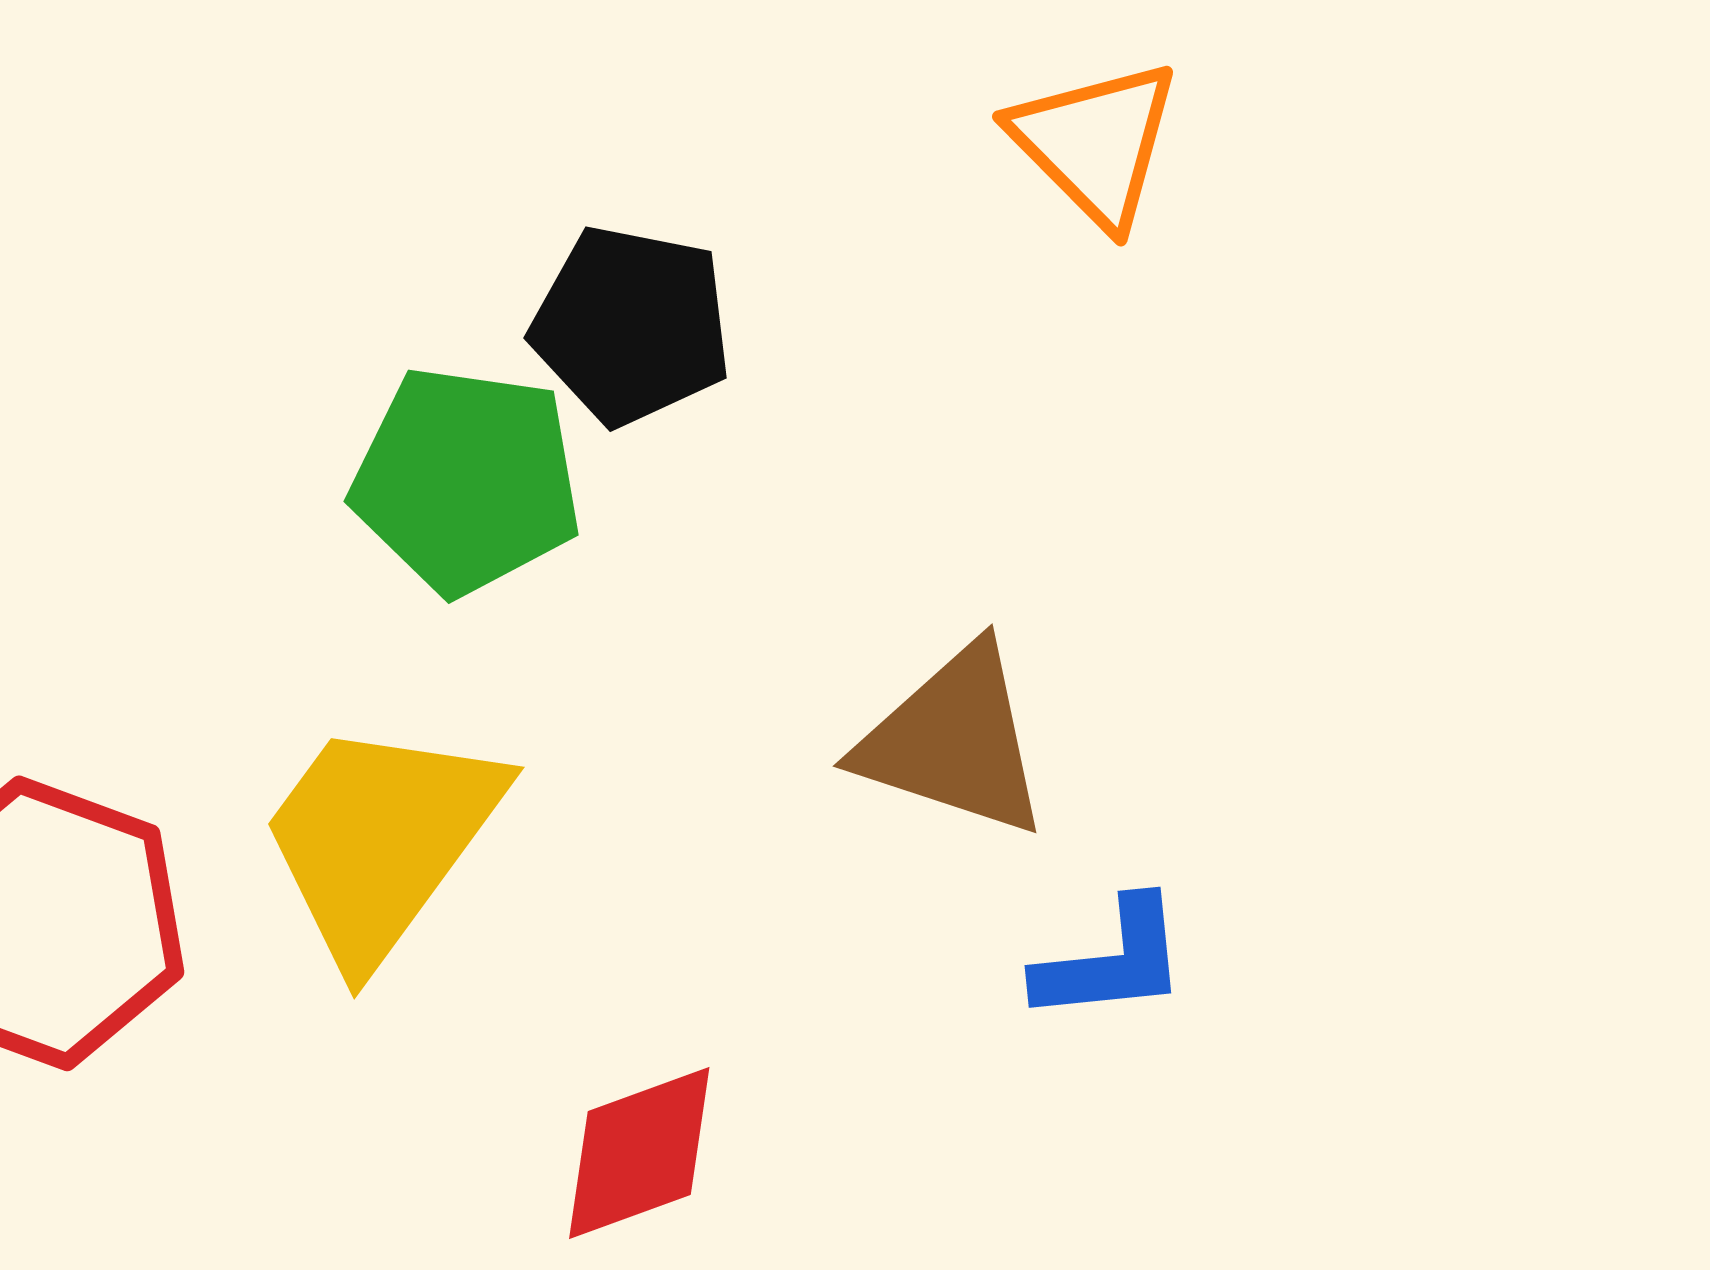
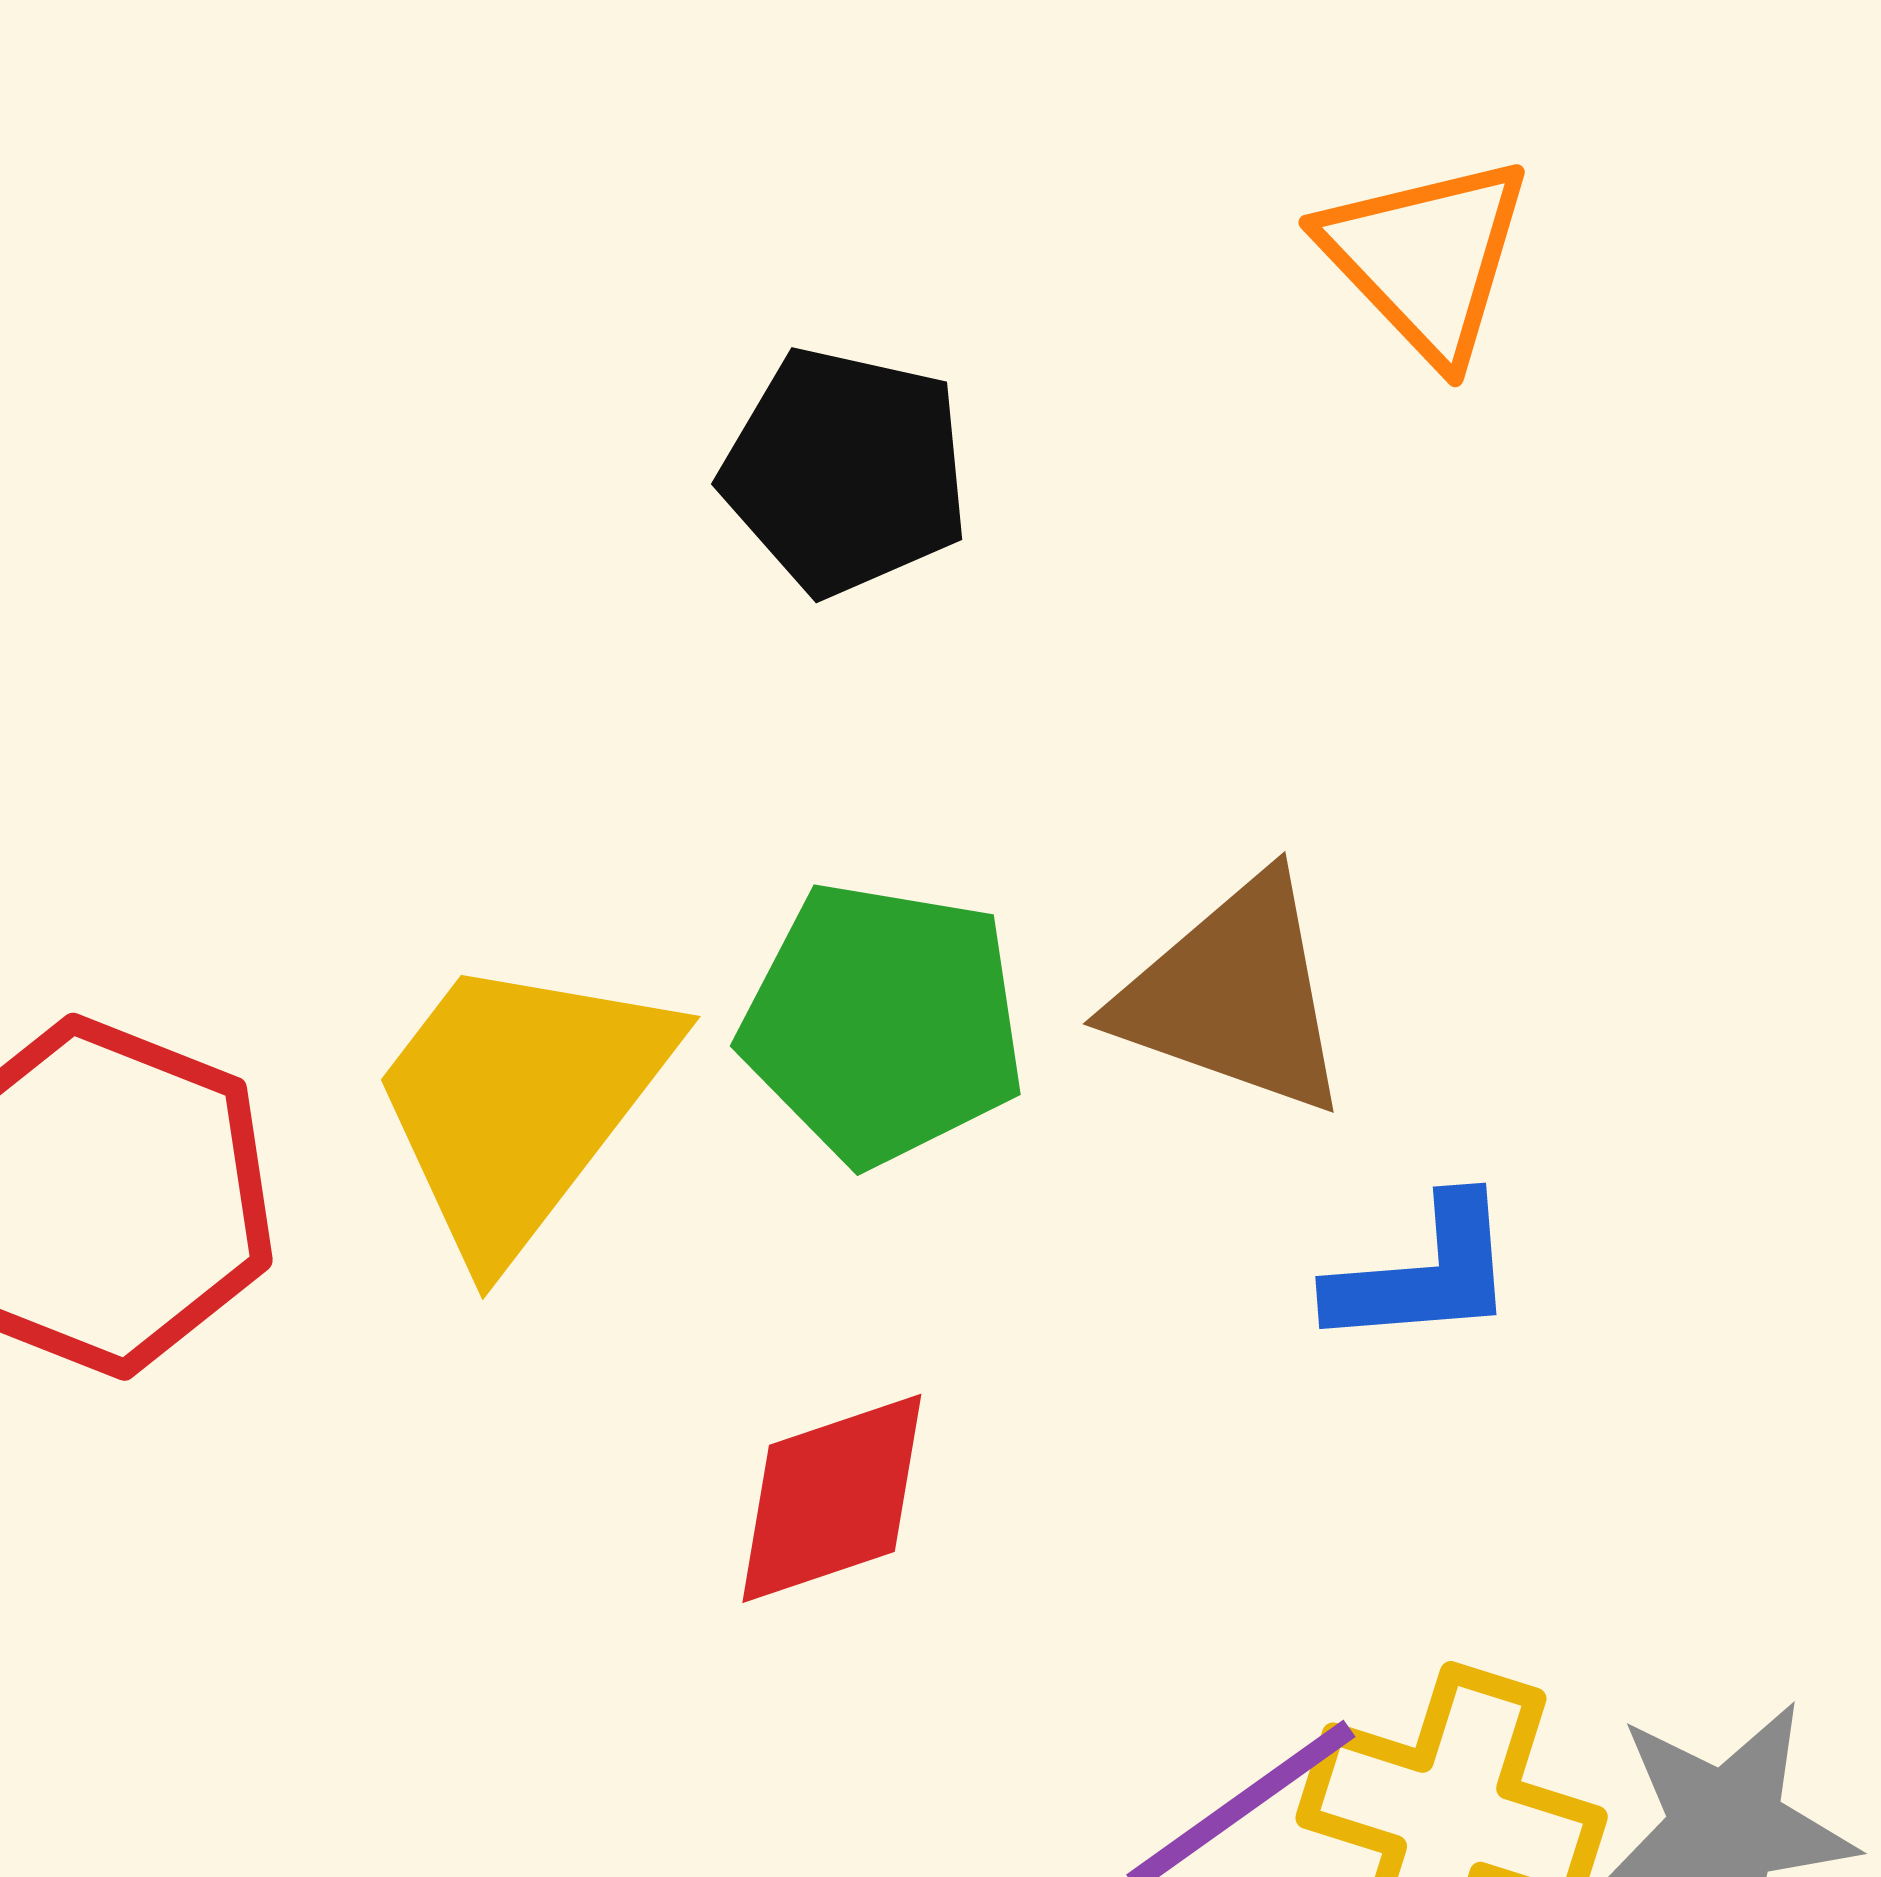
green pentagon: (466, 480) -> (883, 1023), moved

